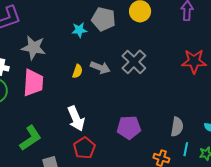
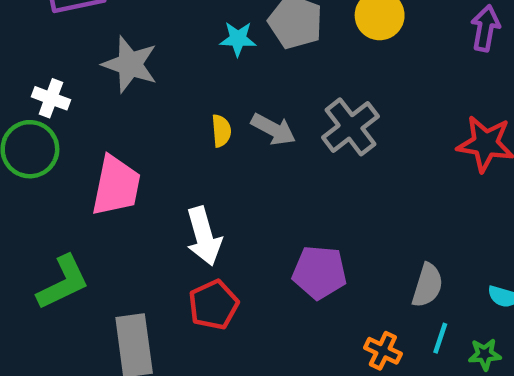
yellow semicircle: (77, 71) -> (221, 131), turned -32
pink trapezoid: (33, 83) -> (116, 186), moved
green L-shape: (30, 138) -> (63, 282), moved

